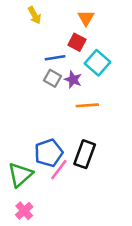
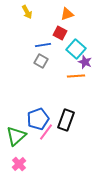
orange triangle: (86, 18) -> (67, 14), turned 40
purple star: (73, 80) -> (85, 62), moved
orange line: (87, 105) -> (76, 76), moved

